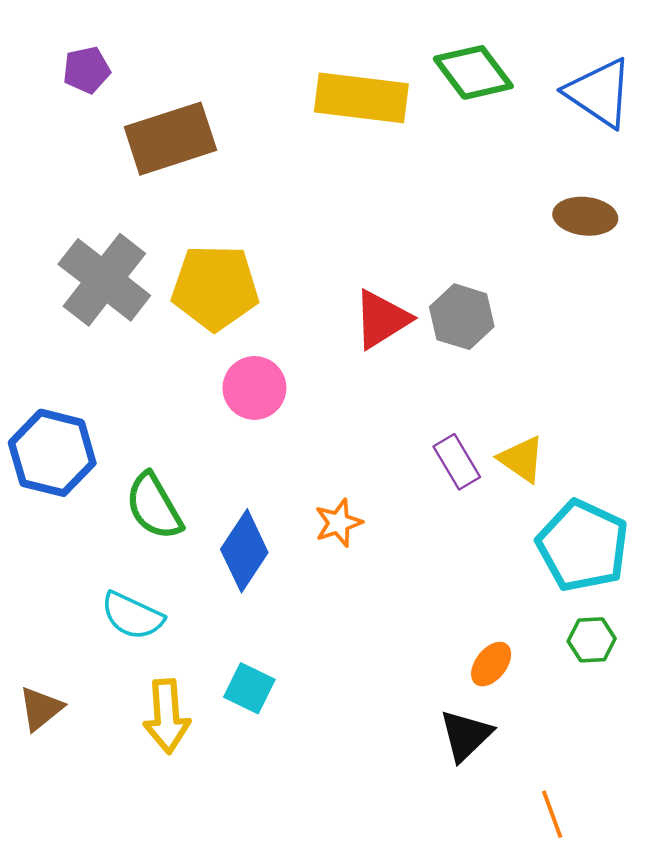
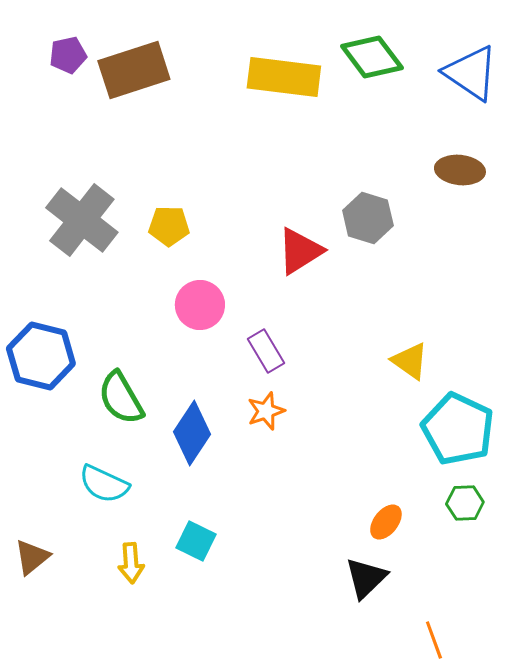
brown rectangle: (170, 139) -> (134, 70), moved
yellow pentagon: (215, 287) -> (169, 226), size x0.6
gray hexagon: (462, 317) -> (368, 218), moved
purple rectangle: (457, 462) -> (266, 351), moved
yellow arrow: (167, 716) -> (131, 563), size x0.7

